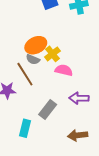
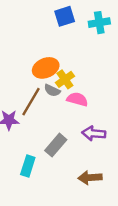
gray semicircle: (33, 59) -> (52, 90), moved
brown line: (25, 74) -> (31, 102), turned 60

